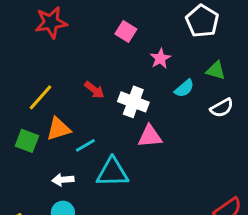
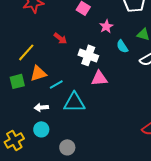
cyan semicircle: (184, 88) -> (122, 46), turned 96
red arrow: (94, 90) -> (60, 38), moved
green square: (27, 141) -> (17, 81), turned -35

